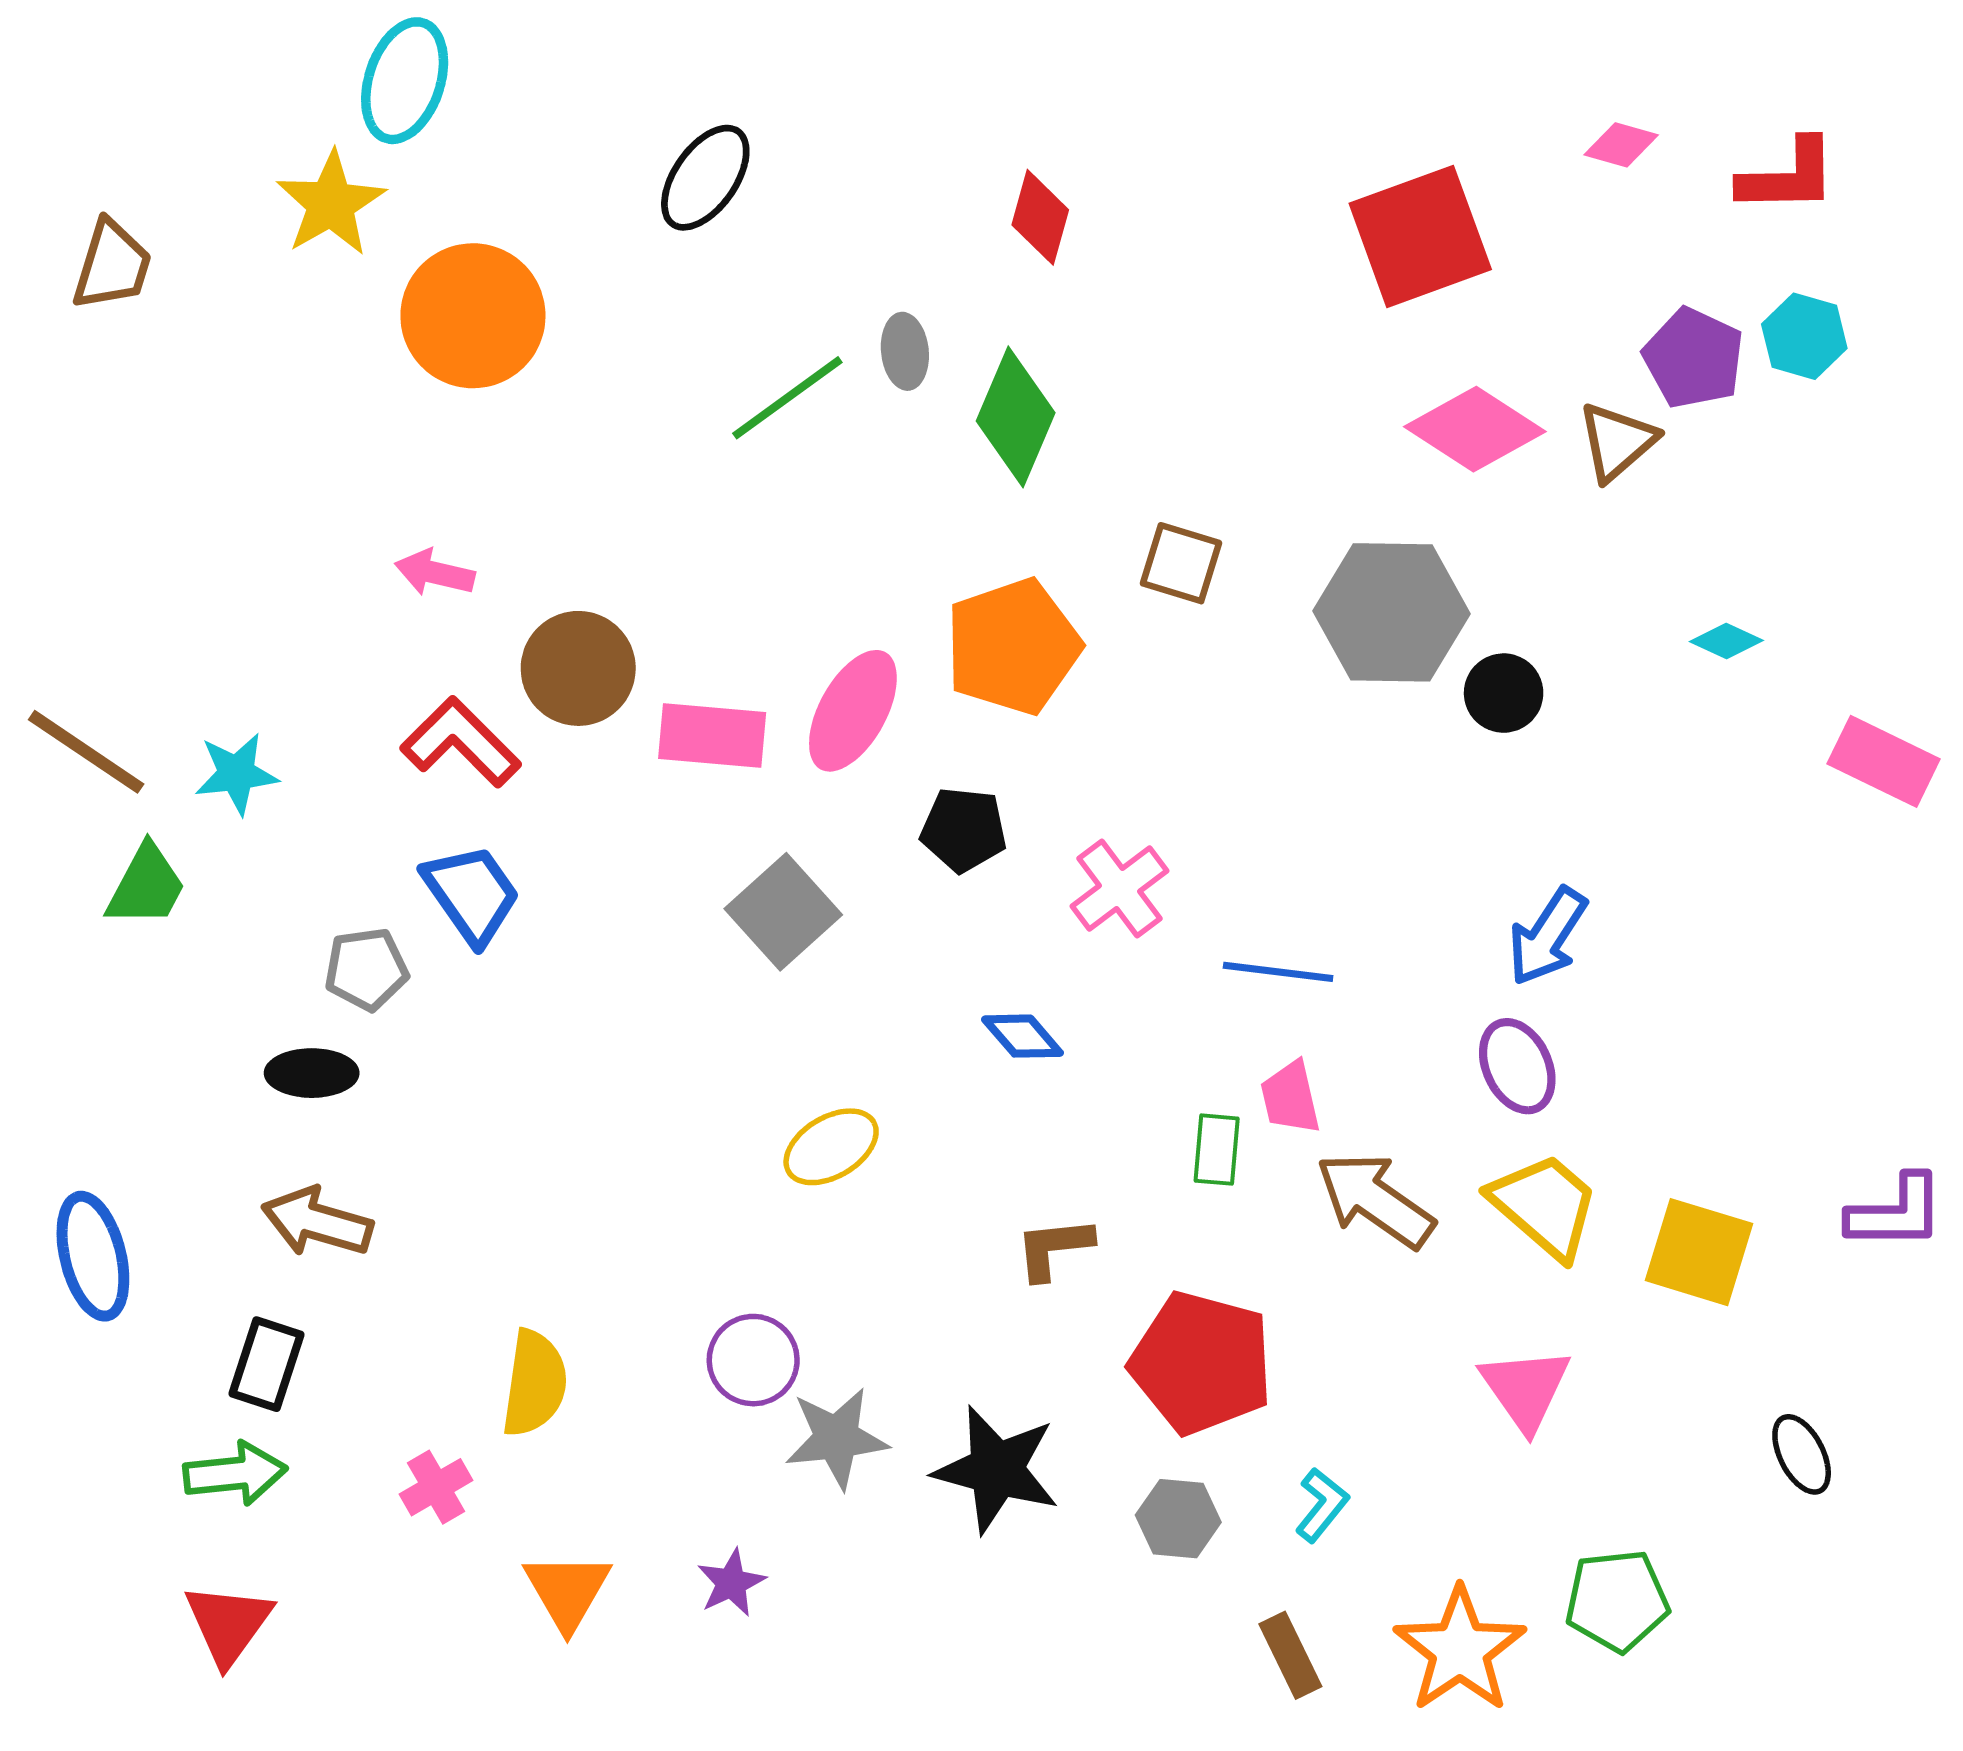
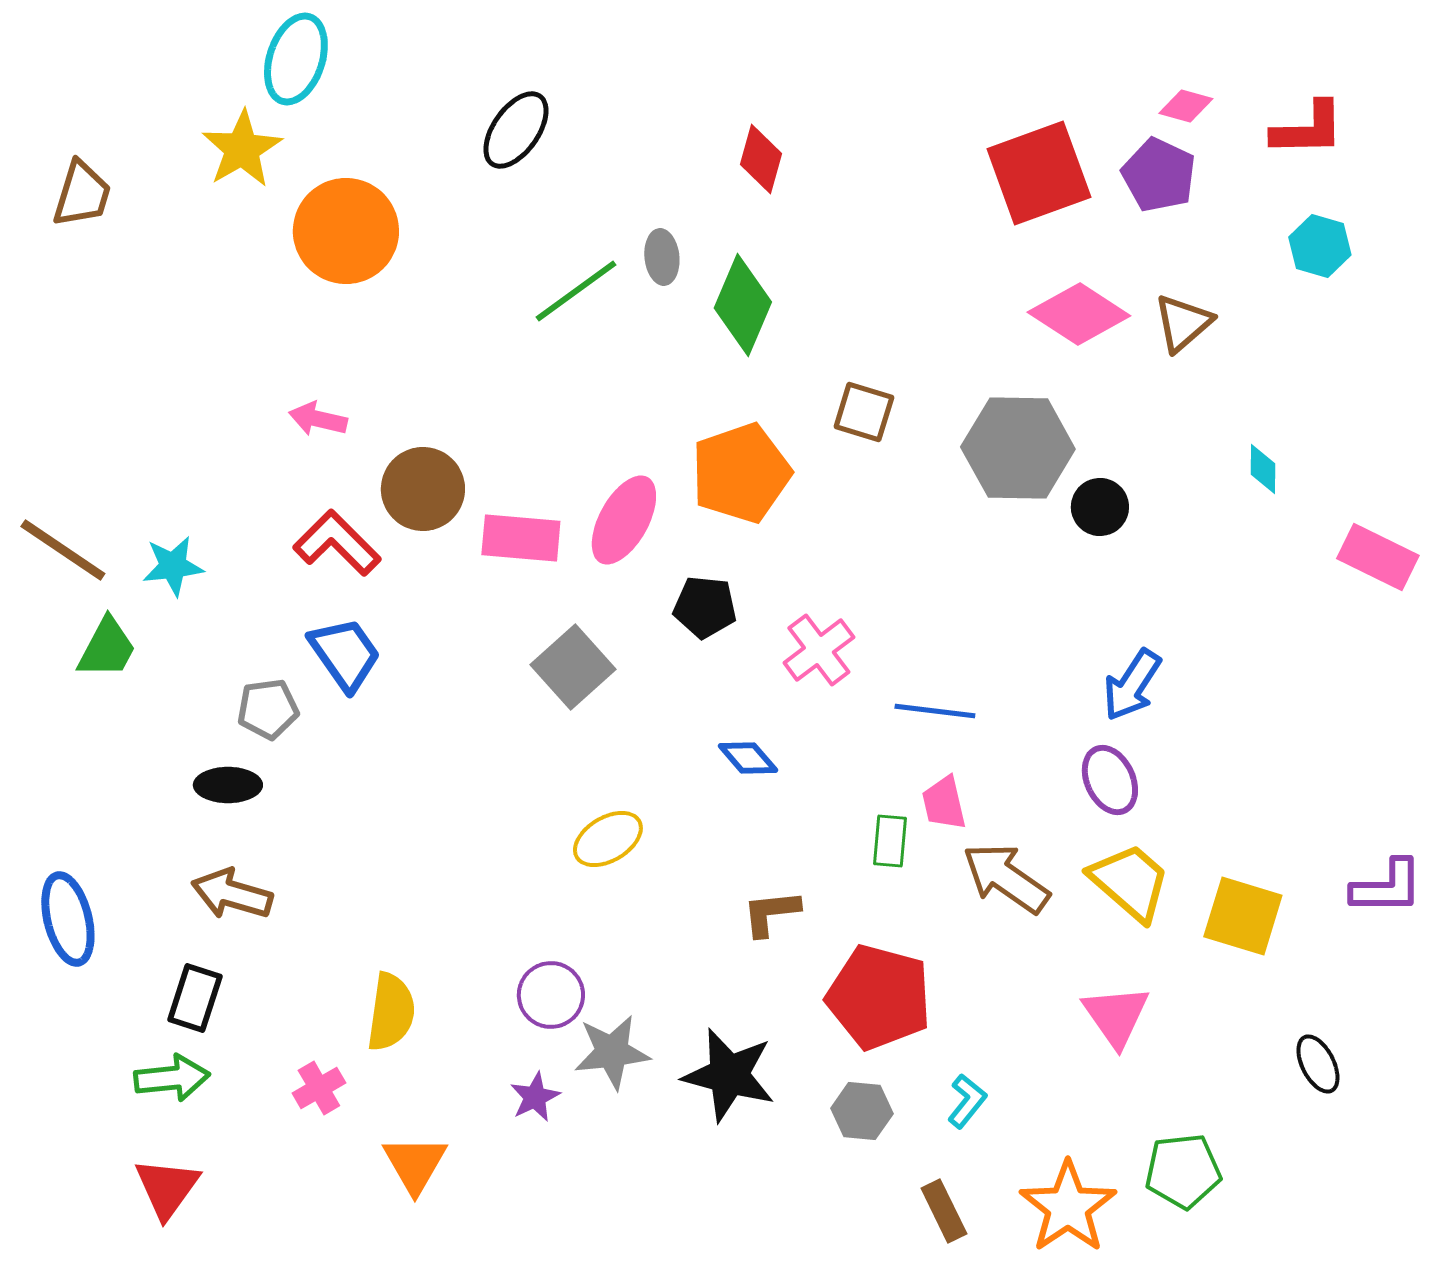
purple pentagon: (1694, 358) -> (1159, 175), moved
cyan diamond: (1726, 641) -> (1263, 469), turned 66
purple star: (731, 1583) -> (535, 1097), moved

